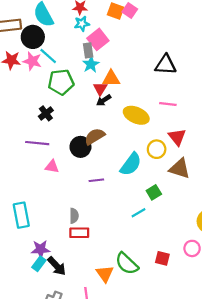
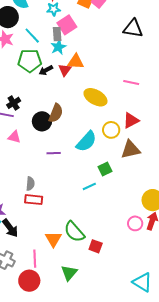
cyan line: (48, 56) -> (32, 36), moved
black triangle: (166, 65) -> (133, 28), moved
black arrow: (104, 100) -> (46, 70), moved
pink line: (168, 104) -> (131, 82), moved
black cross: (46, 113) -> (14, 103), moved
brown semicircle: (95, 136) -> (56, 113), turned 138
red triangle: (177, 137) -> (131, 121), turned 36
brown triangle: (180, 169) -> (131, 150), turned -35
red square: (162, 258) -> (96, 246), moved

